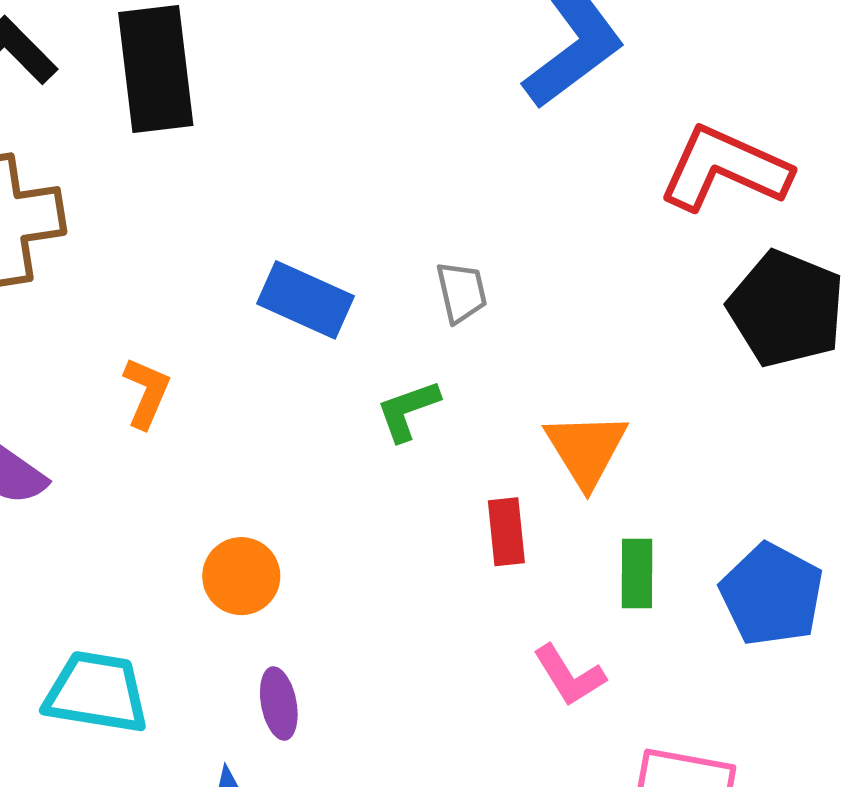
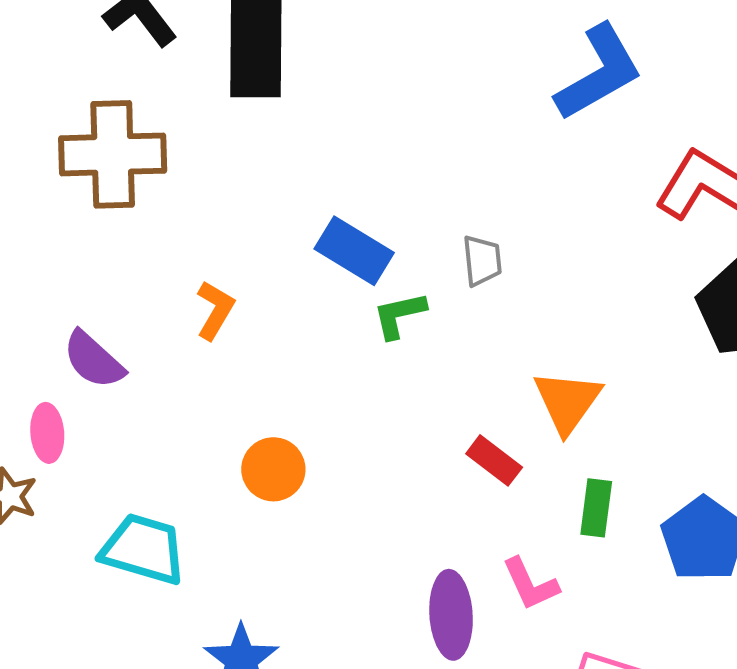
green L-shape: (408, 410) -> (399, 315), moved
red rectangle: (506, 532) -> (494, 460), turned -54
purple ellipse: (279, 704) -> (451, 615), moved, size x1.5

